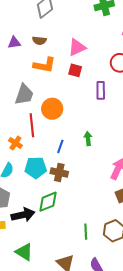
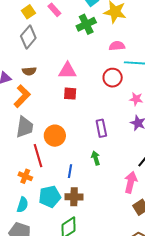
pink triangle: (77, 47) -> (67, 71), turned 36
orange L-shape: (45, 65) -> (22, 96), moved, turned -45
purple rectangle: (101, 90) -> (101, 128), moved

